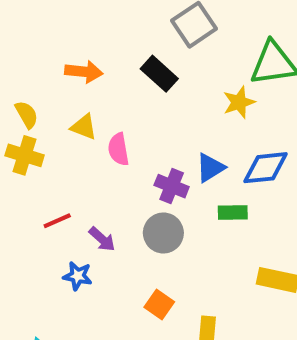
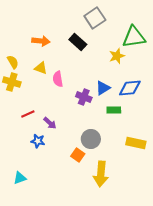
gray circle: (163, 233) -> (91, 139), moved

